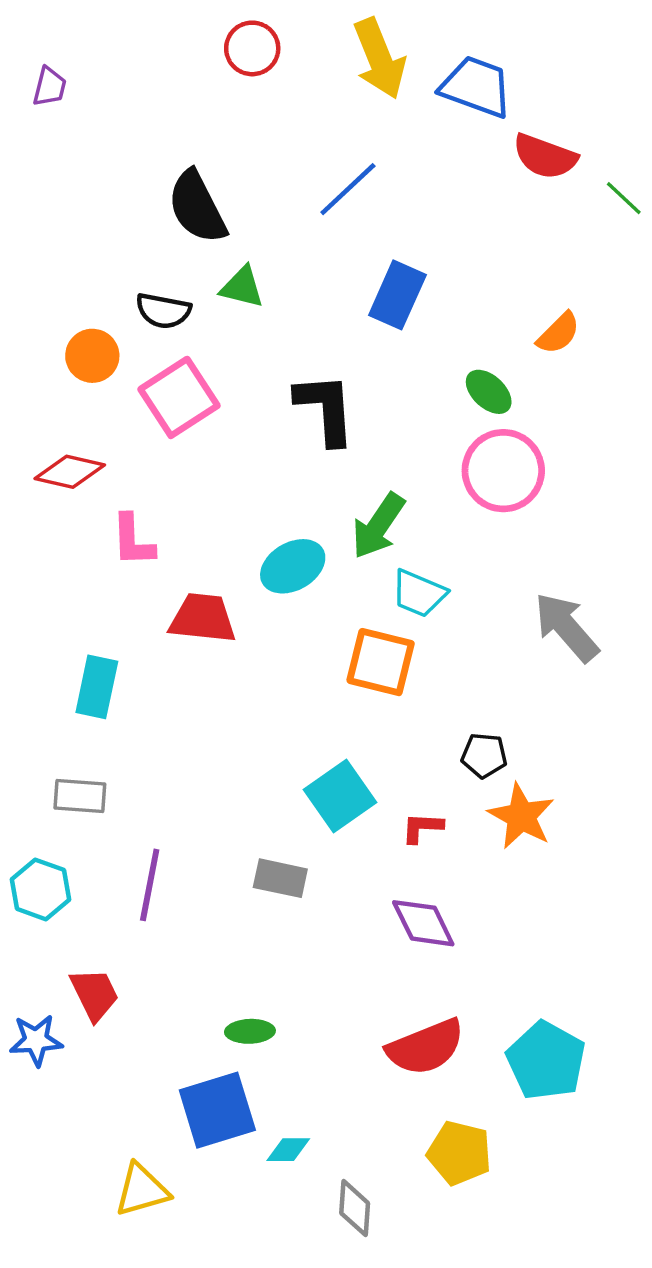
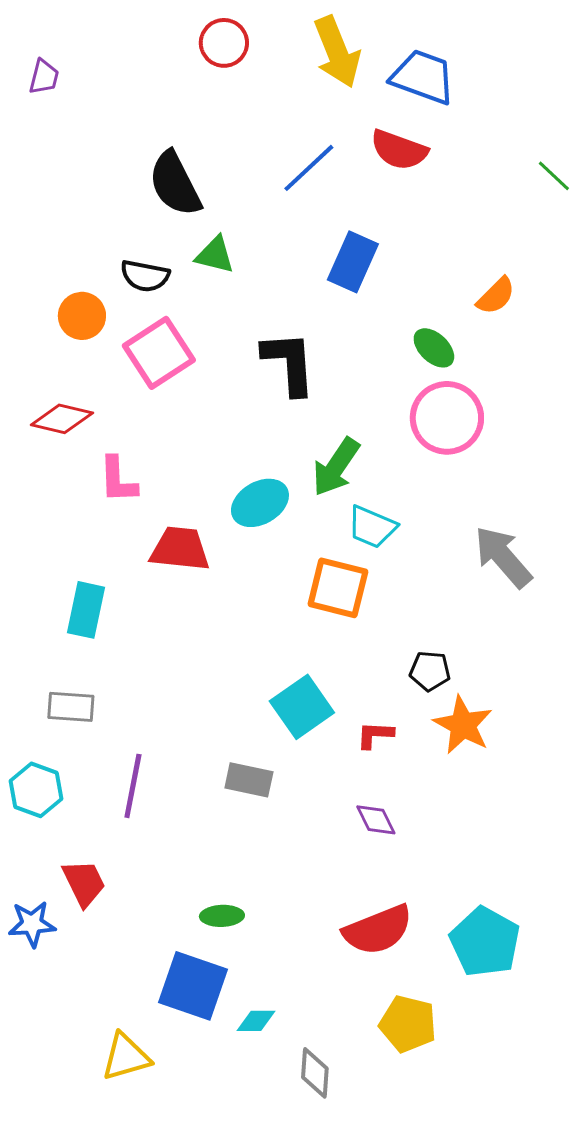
red semicircle: (545, 156) -> (399, 150), moved
purple diamond: (423, 923) -> (376, 820), size x0.7
blue square: (217, 1110) -> (193, 986), turned 36

